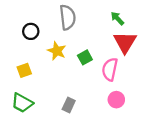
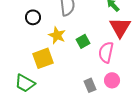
yellow square: (24, 70) -> (43, 58), moved, size x1.5
gray rectangle: (69, 105) -> (90, 85), moved, turned -48

